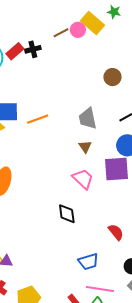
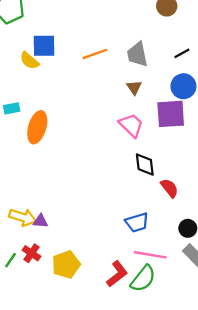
orange line: (38, 119) -> (95, 54), moved
black diamond: (67, 214) -> (145, 165), moved

